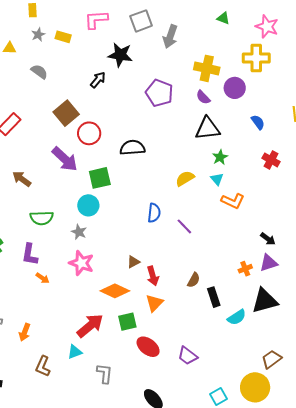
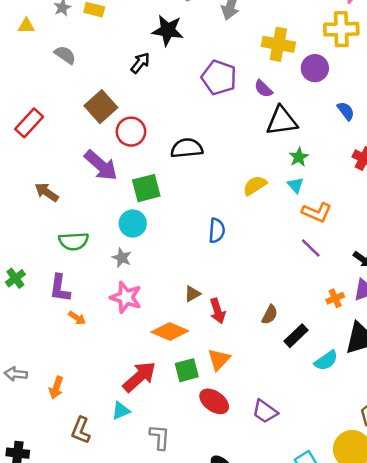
purple semicircle: (203, 97) -> (263, 89), moved
purple line: (184, 226) -> (311, 248), moved
black rectangle: (214, 297) -> (296, 336), turned 66
orange triangle: (154, 303) -> (219, 359), moved

